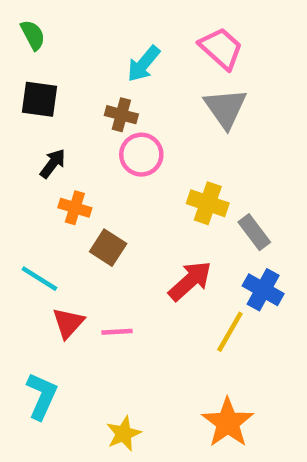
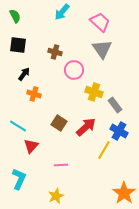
cyan arrow: (144, 64) -> (62, 12), moved
pink circle: (141, 155) -> (74, 70), moved
brown square: (108, 248) -> (59, 123), moved
pink line: (117, 332) -> (61, 165), moved
orange star: (228, 423) -> (124, 193), moved

